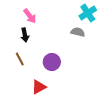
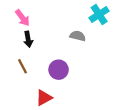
pink arrow: (30, 16) -> (23, 18), moved
gray semicircle: (78, 32) -> (78, 36), moved

